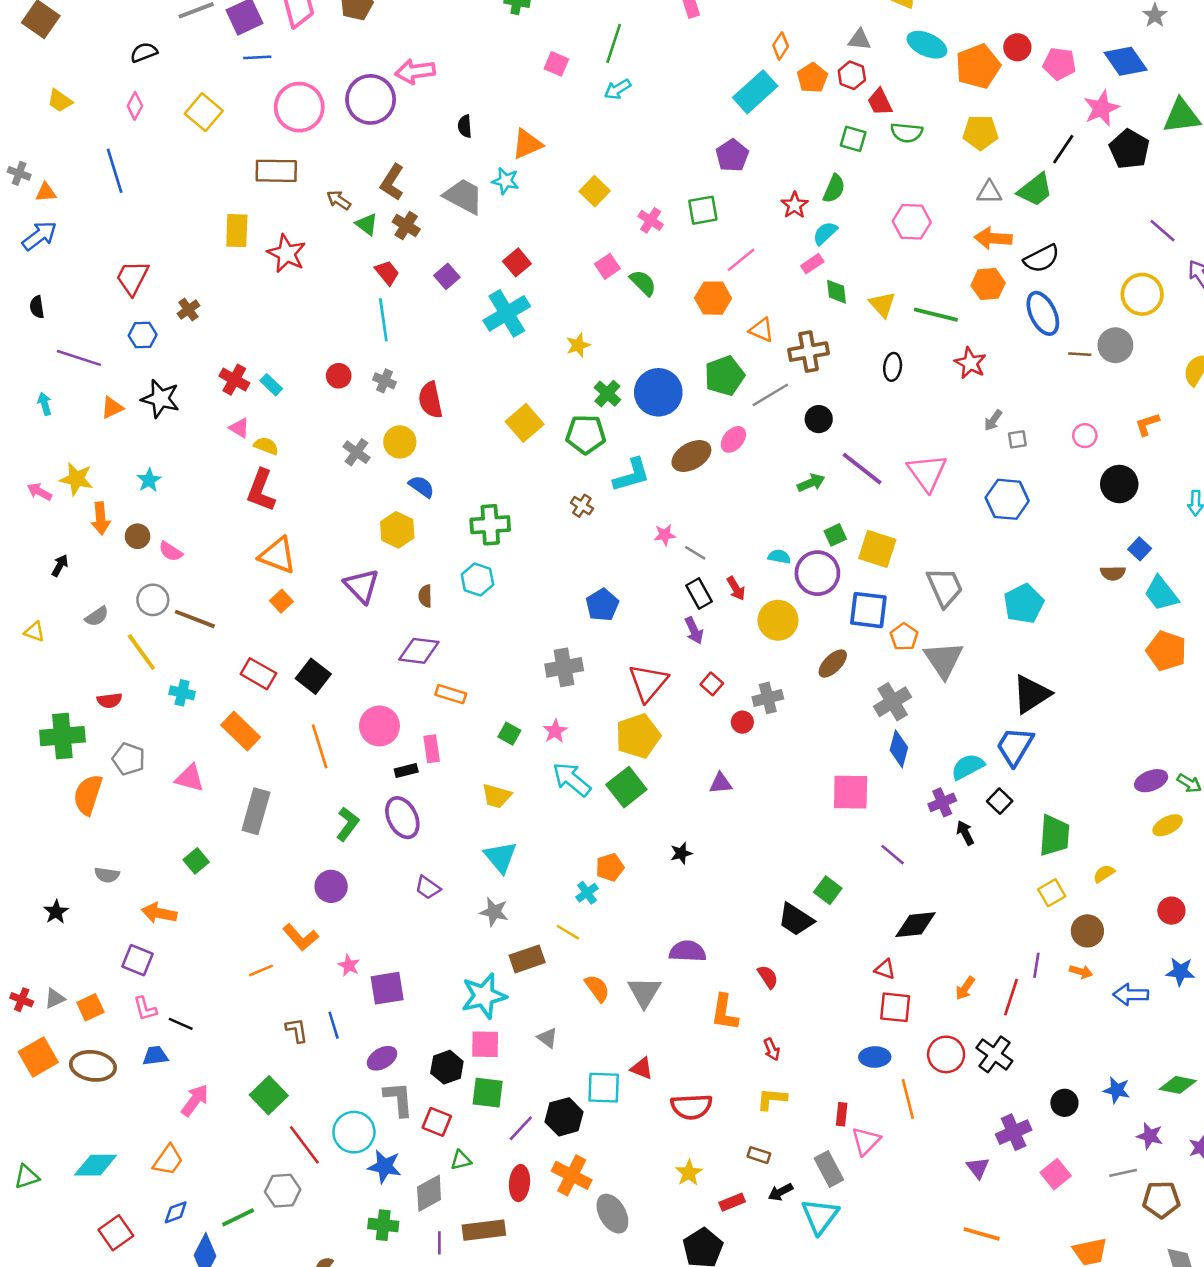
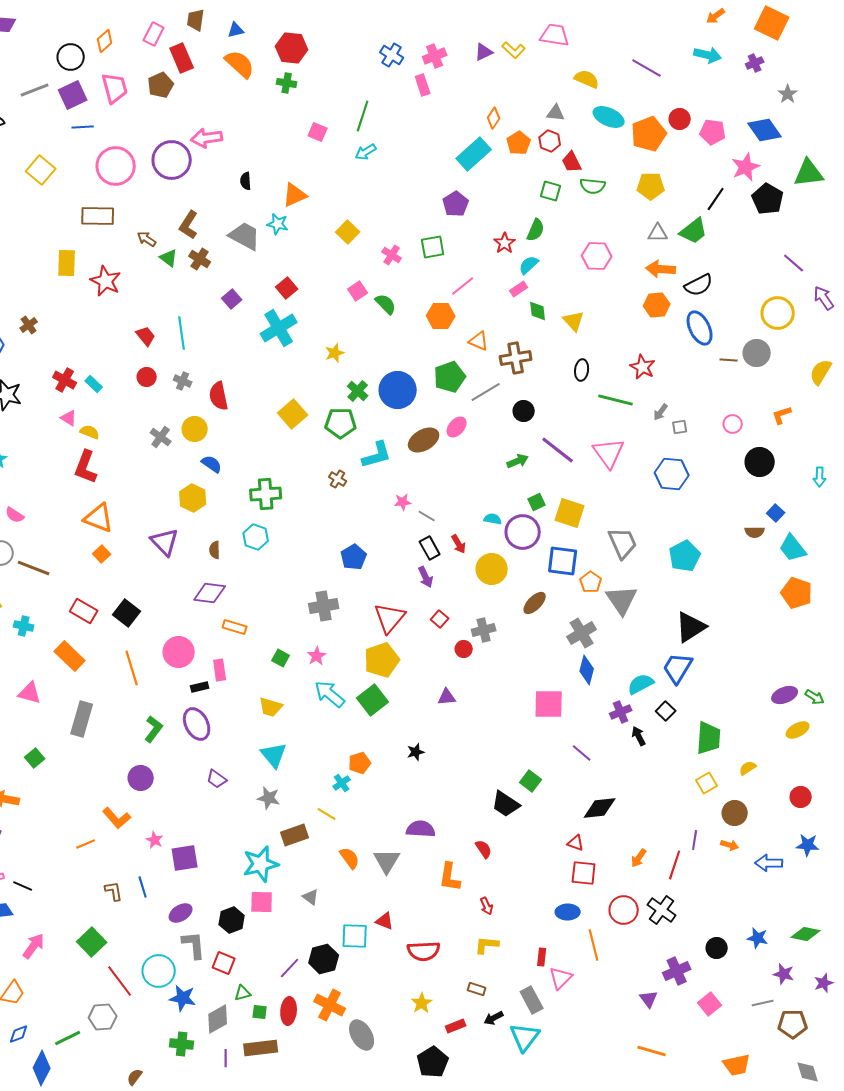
red trapezoid: (387, 273) -> (146, 336), moved
green line: (936, 315) -> (616, 400), moved
green square: (488, 1093) -> (260, 1012), moved, size x0.6

